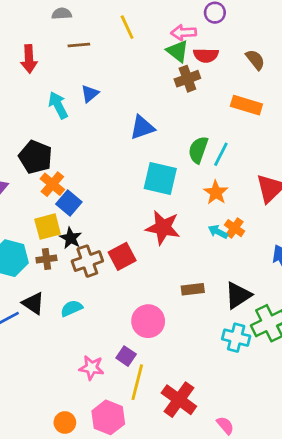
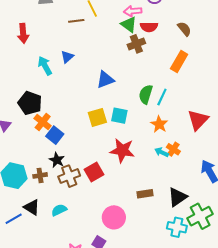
brown line: (79, 45) -> (76, 21), moved
orange rectangle: (246, 105) -> (179, 61), turned -75
cyan square: (160, 179) -> (119, 116), size x0.7
yellow square: (48, 227) -> (97, 117), moved

